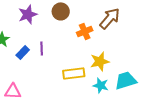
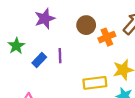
brown circle: (61, 11) -> (86, 25), moved

